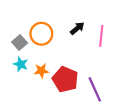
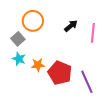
orange circle: (41, 34) -> (33, 21), moved

